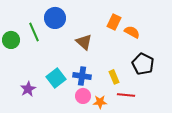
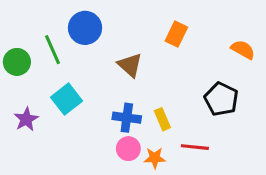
orange semicircle: (132, 32) -> (243, 50), moved
yellow rectangle: (114, 77) -> (162, 119), moved
cyan square: (56, 78) -> (66, 99), moved
purple star: (28, 89) -> (26, 119), moved

